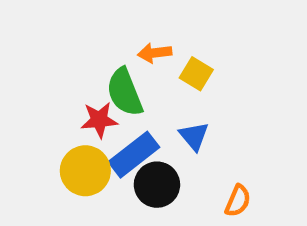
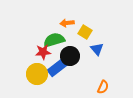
green semicircle: (125, 92) -> (54, 40), turned 95
blue triangle: (194, 136) -> (97, 49), moved
black circle: (157, 185) -> (70, 56), moved

